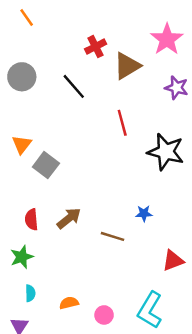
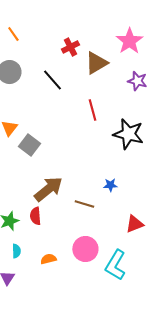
orange line: (27, 18) -> (13, 34), moved
brown arrow: (69, 218) -> (48, 189), size x1.4
red semicircle: (31, 219) -> (35, 216), moved
pink circle: (104, 315) -> (85, 249), moved, size x1.6

